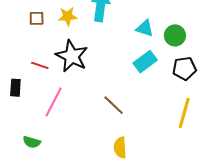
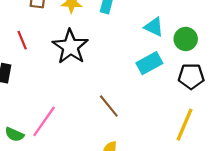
red line: (40, 65) -> (22, 40), moved, turned 42
pink line: (54, 102) -> (44, 121), moved

